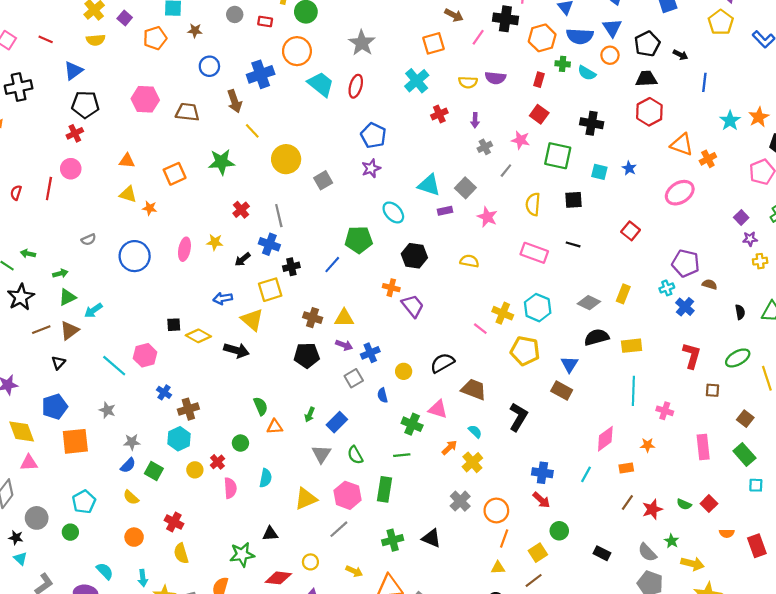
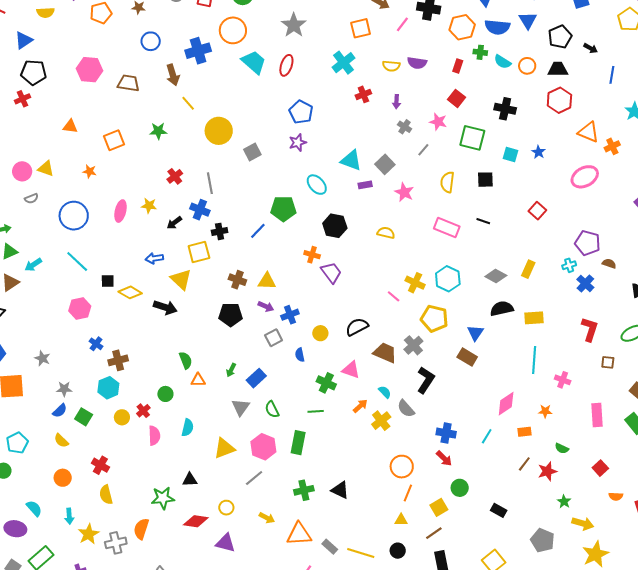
orange circle: (610, 55) -> (527, 66), moved
gray cross: (485, 147) -> (405, 127), turned -32
green star: (221, 162) -> (158, 131), size x0.7
pink circle: (71, 169) -> (22, 171), moved
yellow triangle: (128, 194) -> (46, 169), moved
cyan line: (114, 366) -> (77, 261), moved
gray cross: (460, 501) -> (413, 345), moved
green semicircle: (684, 504) -> (562, 448), moved
gray semicircle: (647, 552) -> (406, 409), moved

